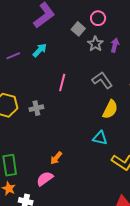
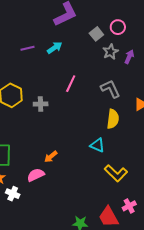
yellow semicircle: (110, 109) -> (113, 119), turned -30

